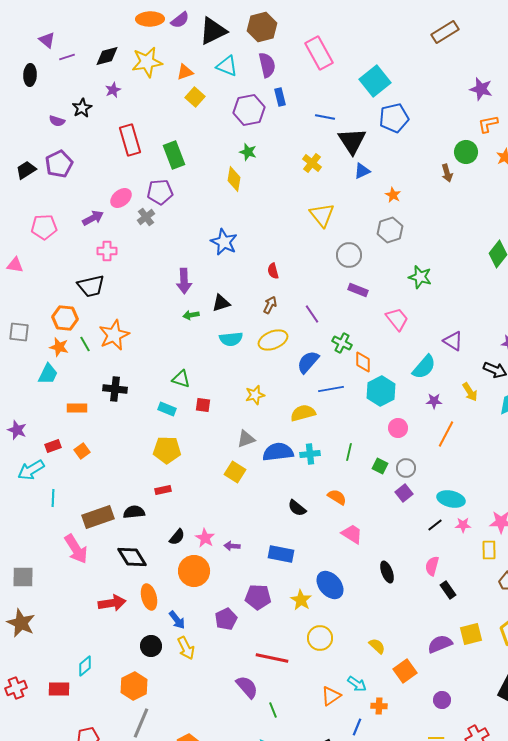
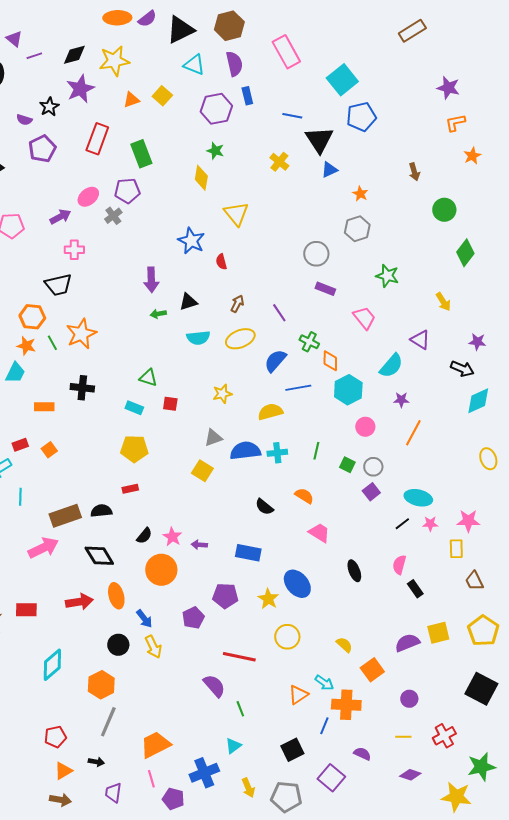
orange triangle: (185, 72) -> (131, 100), moved
purple star: (113, 90) -> (80, 89), size x1.8
red rectangle: (130, 140) -> (97, 139), turned 36
green circle: (466, 152) -> (444, 210), moved
purple pentagon: (59, 164) -> (42, 149), moved
yellow triangle: (322, 215) -> (236, 214), moved
red semicircle: (273, 271) -> (221, 262), moved
yellow arrow: (470, 392) -> (443, 302), moved
pink arrow: (76, 549) -> (43, 548), turned -84
cyan diamond: (85, 666) -> (52, 665), size x1.5
red rectangle: (59, 689) -> (26, 610), moved
orange cross: (379, 706) -> (346, 705), size x1.8

